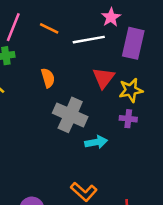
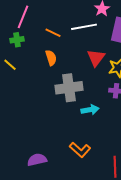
orange line: (49, 28) -> (53, 33), moved
gray cross: (70, 115) -> (69, 88), turned -32

